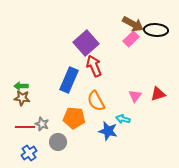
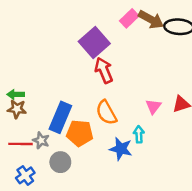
pink rectangle: (131, 39) -> (129, 18), moved
blue rectangle: (69, 80) -> (60, 117), moved
cyan arrow: (123, 119) -> (139, 134), turned 72

